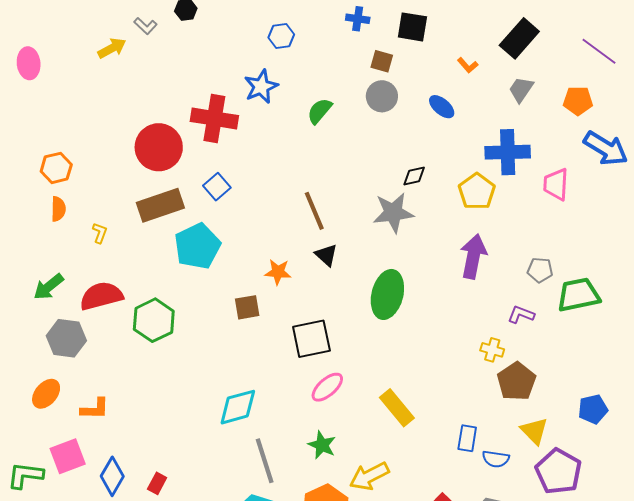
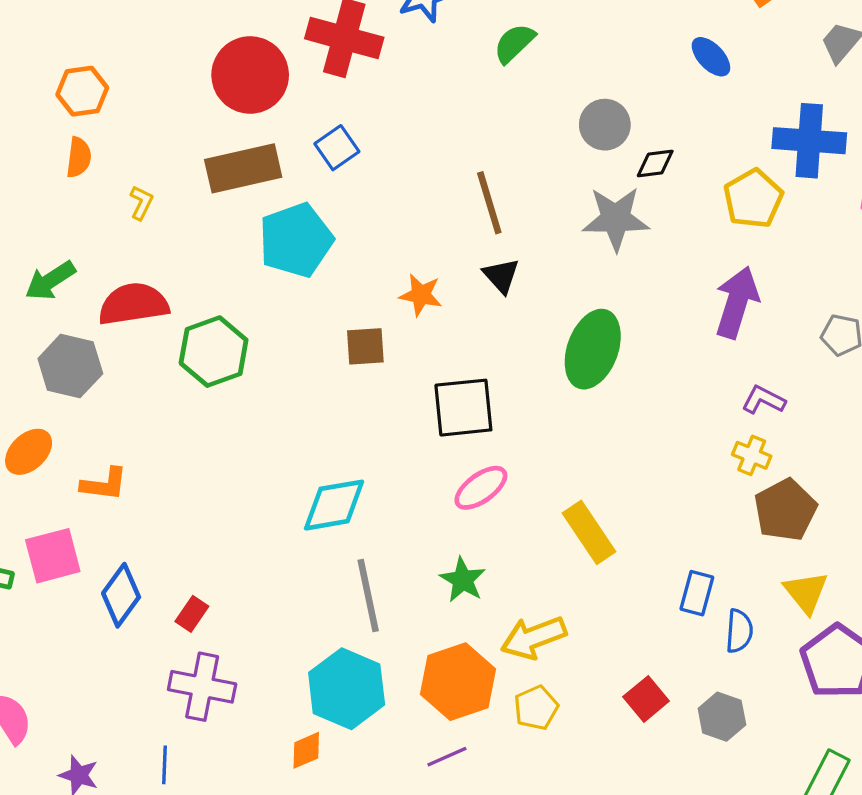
gray circle: (382, 96) -> (605, 125), moved
purple L-shape: (521, 315) -> (764, 400), moved
blue semicircle: (496, 459) -> (739, 631), turned -100

